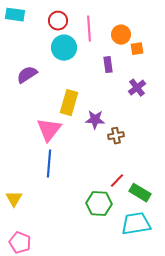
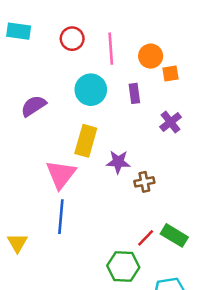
cyan circle: (64, 48) -> (91, 90), moved
green rectangle: (140, 193) -> (174, 235), moved
yellow triangle: (14, 199) -> (17, 243), moved

